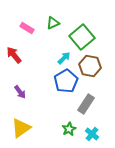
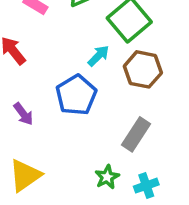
blue pentagon: (66, 81) -> (76, 95), moved
cyan cross: (92, 134) -> (146, 186), turned 32

